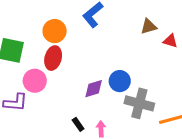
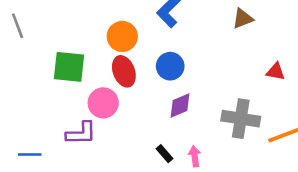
red triangle: (170, 41) -> (276, 72), moved
red ellipse: (53, 58) -> (124, 71), turned -30
blue circle: (120, 81) -> (170, 66), moved

